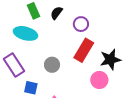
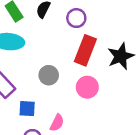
pink circle: (99, 80) -> (87, 87), moved

